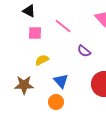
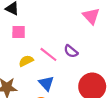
pink line: (63, 26) -> (48, 54), moved

